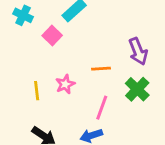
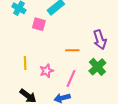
pink square: (52, 35) -> (39, 24), turned -32
pink star: (65, 84) -> (47, 71), moved

